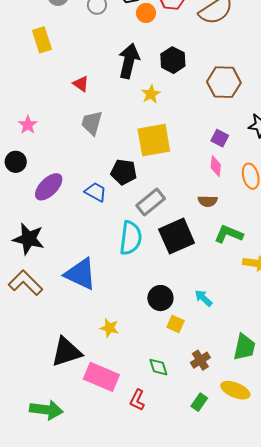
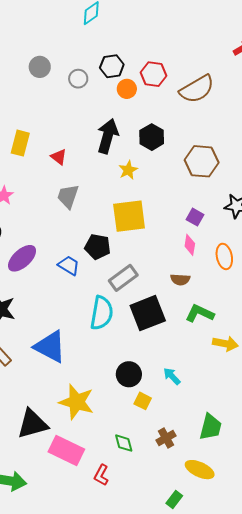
yellow rectangle: (42, 40) -> (20, 143), moved, turned 30
yellow star: (109, 328) -> (77, 402), size x1.8
green rectangle: (199, 402) -> (174, 499), moved

